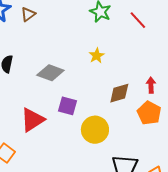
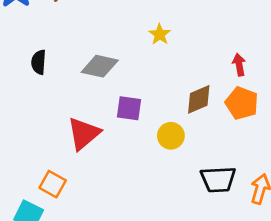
brown diamond: (119, 93) -> (199, 99), moved
yellow circle: (95, 130) -> (171, 136), size x0.7

